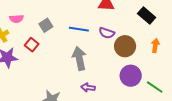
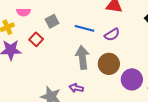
purple semicircle: (107, 33) -> (112, 35), turned -56
brown circle: (125, 46) -> (109, 64), moved
purple arrow: (88, 87) -> (76, 88), moved

